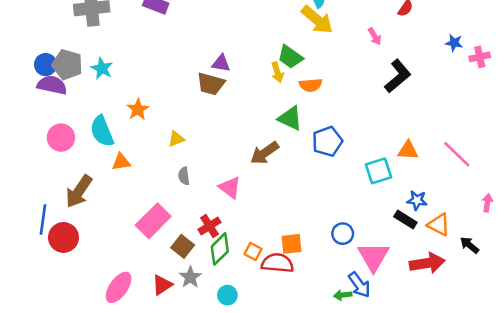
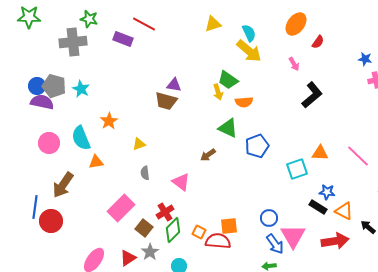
blue star: (454, 43) -> (365, 59), moved
brown arrow: (265, 153) -> (208, 155), size x0.7
blue arrow: (359, 285) -> (275, 244), moved

